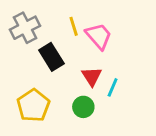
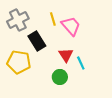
cyan line: (113, 87) -> (81, 63), turned -48
yellow pentagon: (33, 106) -> (19, 62), moved, turned -30

